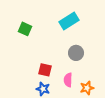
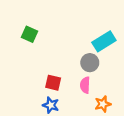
cyan rectangle: (69, 21) -> (104, 41), moved
pink semicircle: (68, 80) -> (85, 85), moved

